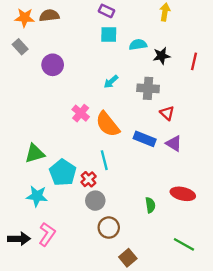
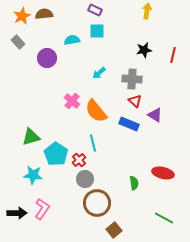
orange star: (25, 18) -> (22, 16), turned -30
cyan semicircle: (138, 45) -> (72, 40), moved
red triangle: (167, 113) -> (135, 101), moved
purple triangle: (174, 143) -> (155, 115), moved
brown circle: (109, 228) -> (97, 203), size x1.4

